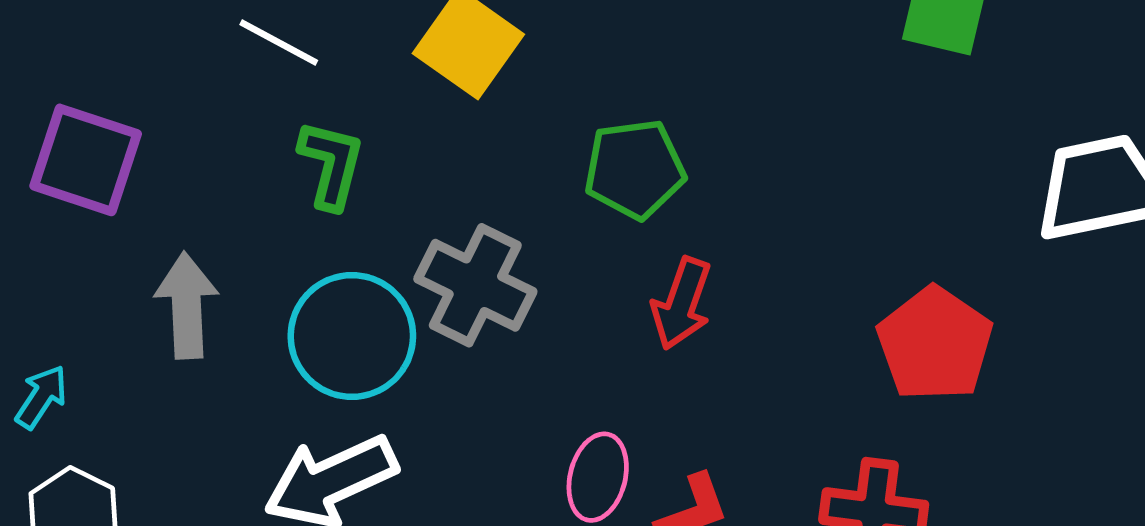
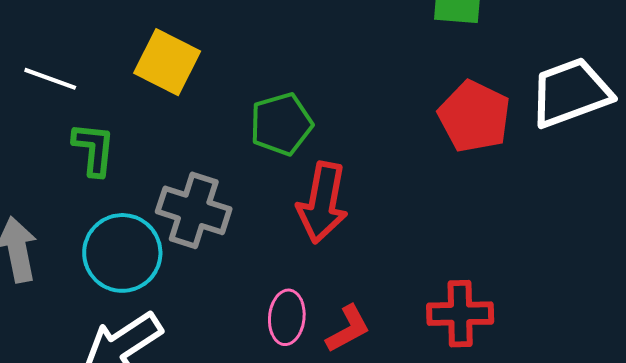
red arrow: (682, 304) -> (323, 203), size x1.4
red pentagon: (935, 344) -> (474, 116), moved

